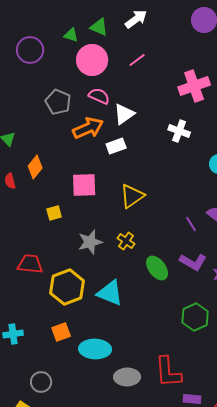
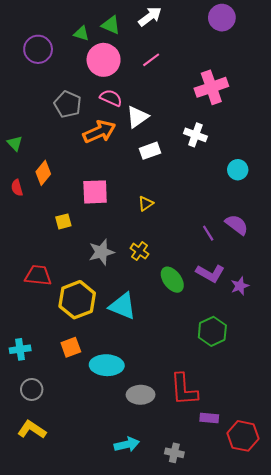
white rectangle: (116, 146) -> (150, 151), moved
yellow triangle: (132, 196) -> (146, 204), size x0.6
gray circle: (41, 382) -> (32, 389), moved

